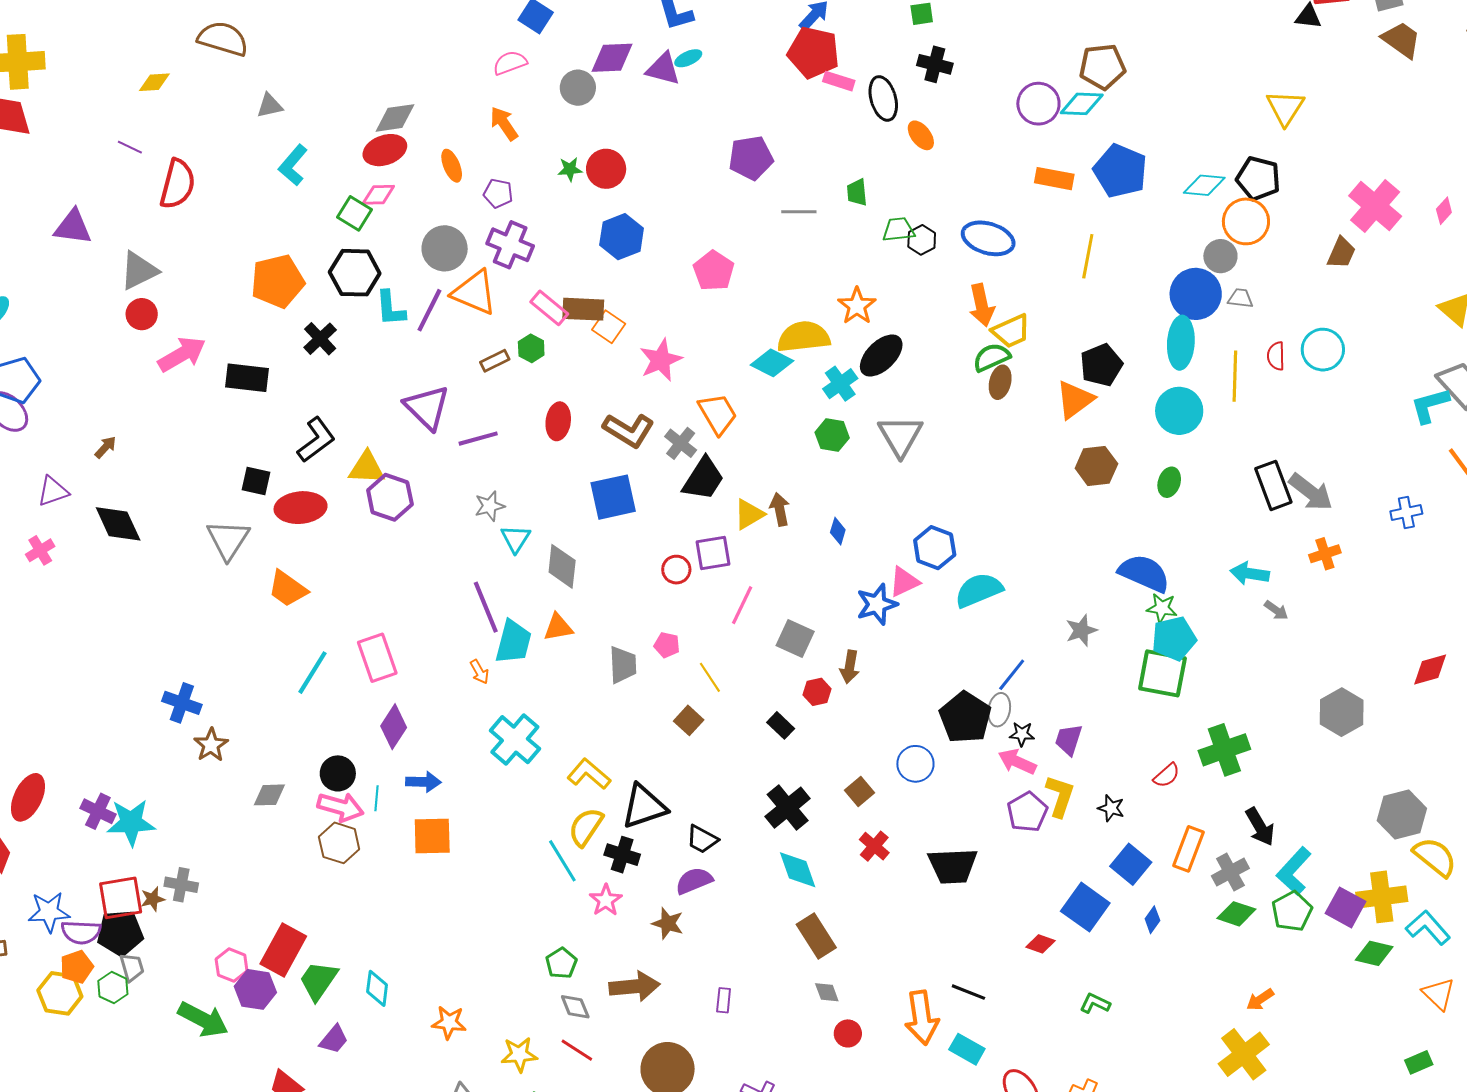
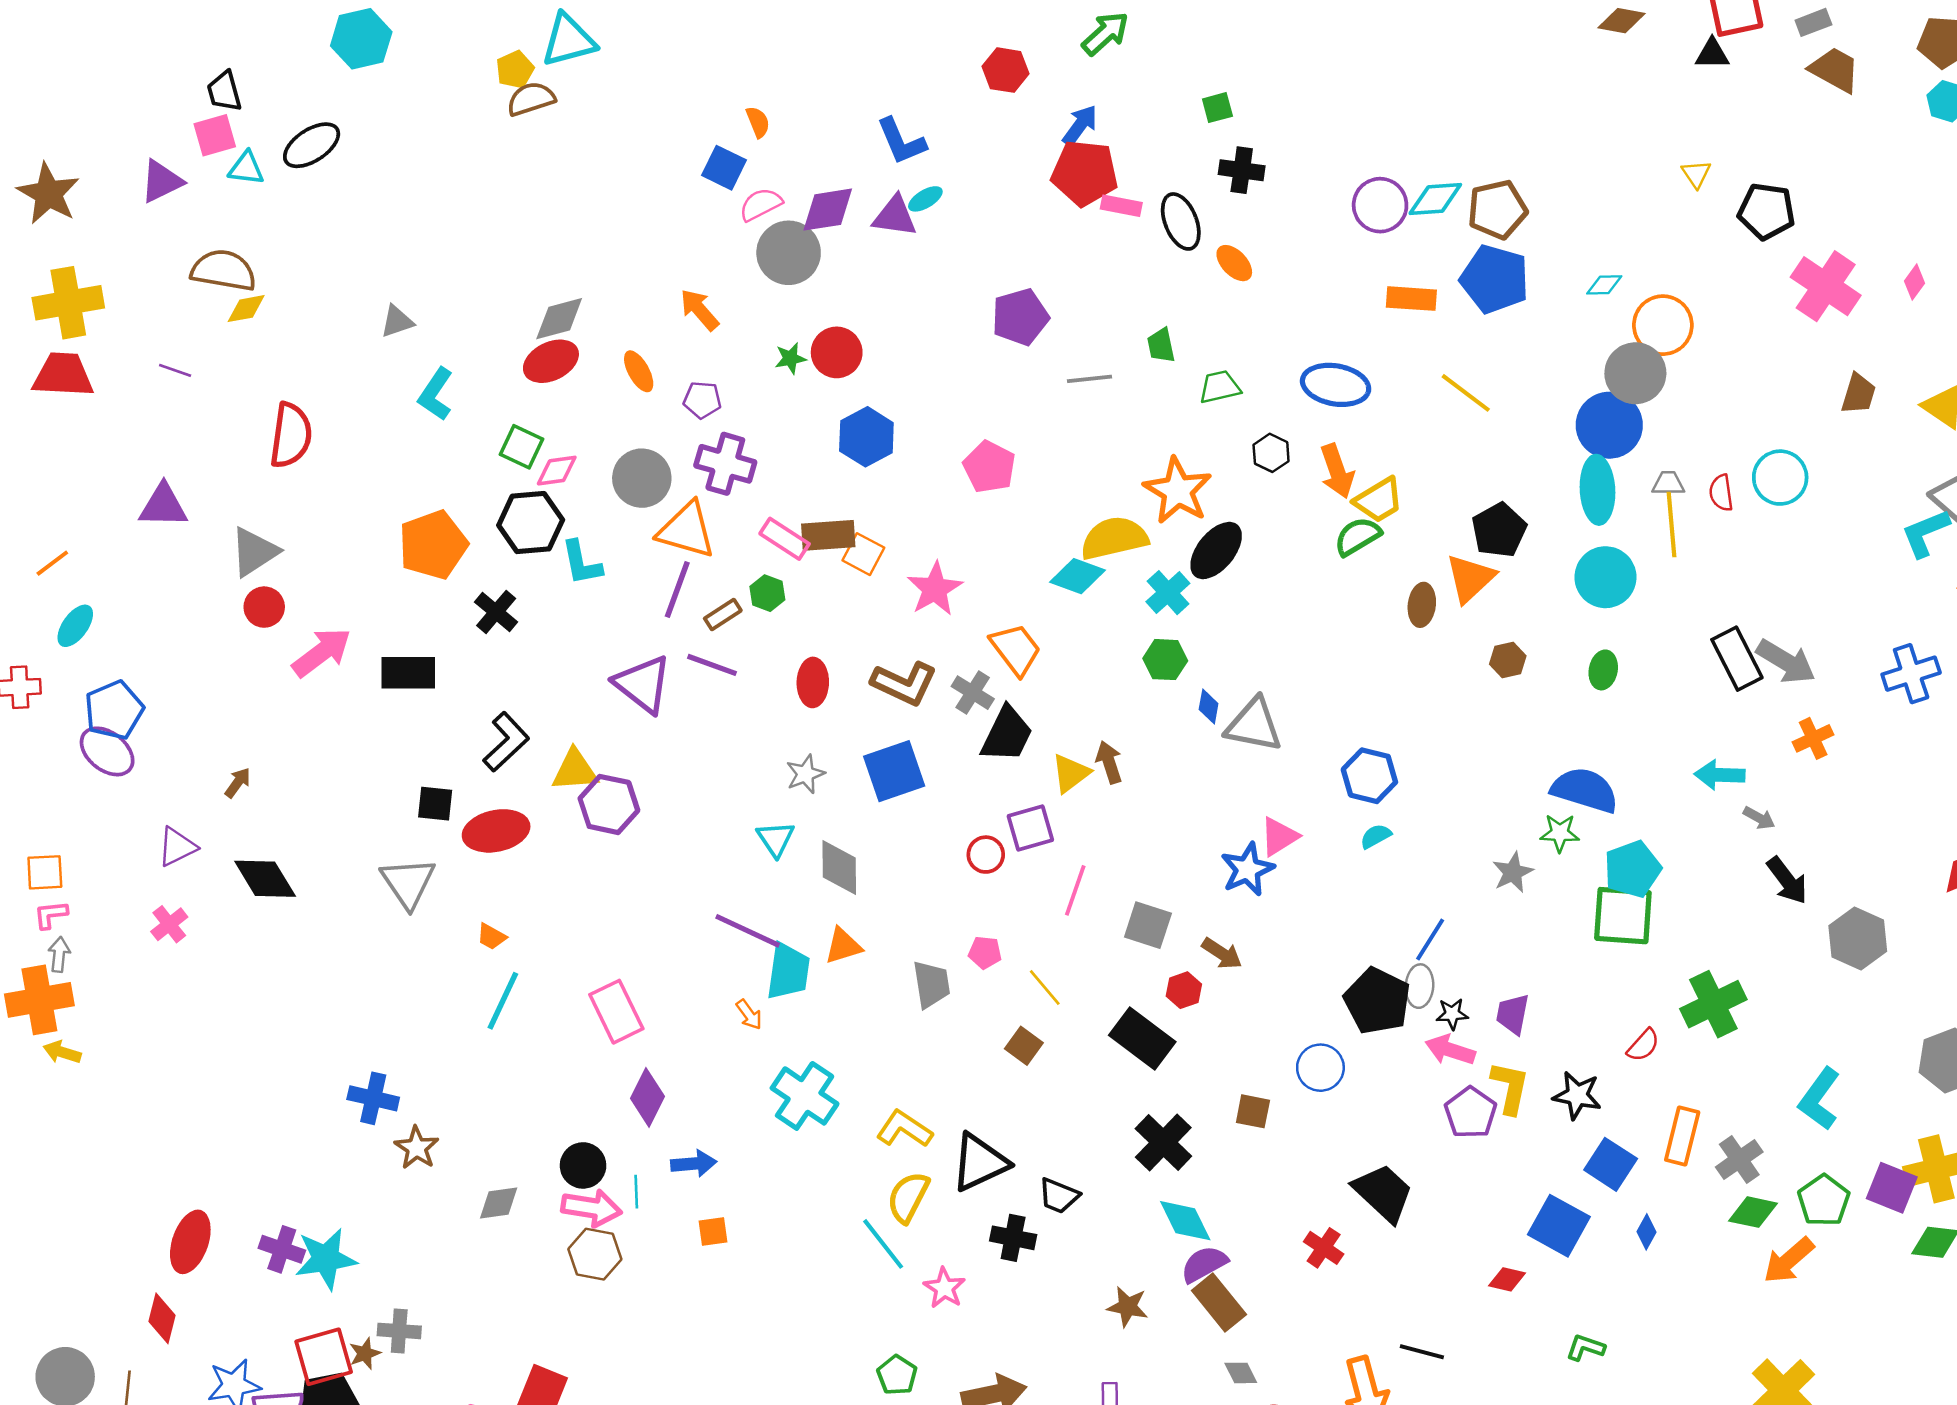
brown semicircle: (223, 39) -> (224, 270), moved
pink semicircle: (510, 63) -> (761, 204), moved
brown pentagon: (1102, 67) -> (1497, 210), moved
gray circle: (578, 88) -> (789, 253), size x1.4
yellow triangle: (1285, 108) -> (1696, 174), size x0.6
purple line: (130, 147) -> (175, 370), moved
black pentagon: (1258, 178) -> (1766, 211), moved
cyan diamond: (1204, 185) -> (1604, 285), size x0.7
pink diamond: (378, 195) -> (557, 471), moved
black hexagon: (922, 240) -> (1271, 453), moved
brown trapezoid: (1341, 253) -> (1859, 394), moved
yellow line: (1088, 256) -> (1466, 393), turned -57
gray circle: (1220, 256) -> (1635, 373), size x1.4
gray trapezoid: (1240, 298) -> (1668, 483), moved
orange star: (857, 306) -> (1178, 491), size x1.4
purple line: (429, 310) -> (677, 590), moved
brown ellipse: (1000, 382) -> (1422, 605), moved
gray triangle: (900, 436) -> (1254, 725), moved, turned -42
purple line: (478, 439) -> (712, 665), moved, turned 42
brown hexagon: (1096, 466) -> (1508, 660), size x0.7
gray star: (490, 506) -> (805, 774), moved
blue cross: (1406, 512) -> (1911, 674), size x1.4
blue diamond: (838, 531) -> (1209, 706), moved
blue hexagon: (935, 548) -> (1369, 776), moved
orange trapezoid: (288, 589) -> (491, 937), size x0.6
cyan semicircle: (979, 590) -> (1376, 836), size x0.5
purple line: (486, 607) -> (748, 931), turned -36
green star: (1162, 608) -> (1560, 833), moved
brown arrow: (850, 667) -> (1222, 953), turned -60
cyan line: (313, 673) -> (503, 1001), moved
black rectangle: (781, 725) -> (1142, 1039), size x1.8
brown square: (860, 791) -> (1253, 1111), turned -32
black star: (1111, 808) -> (1577, 1095), size x1.4
black arrow: (1260, 827) -> (1787, 880), moved
orange square: (432, 836) -> (713, 1231), size x0.6
red cross: (874, 846) -> (1324, 1248), moved
black cross: (622, 855) -> (1013, 1238), moved
black trapezoid: (953, 866) -> (1383, 1193), turned -128
cyan L-shape: (1294, 871) -> (1819, 1099), moved
purple semicircle: (694, 881) -> (1204, 1264), moved
brown star: (668, 923) -> (1128, 1307), moved
orange arrow: (1260, 1000) -> (1789, 1260), moved, size x1.5

